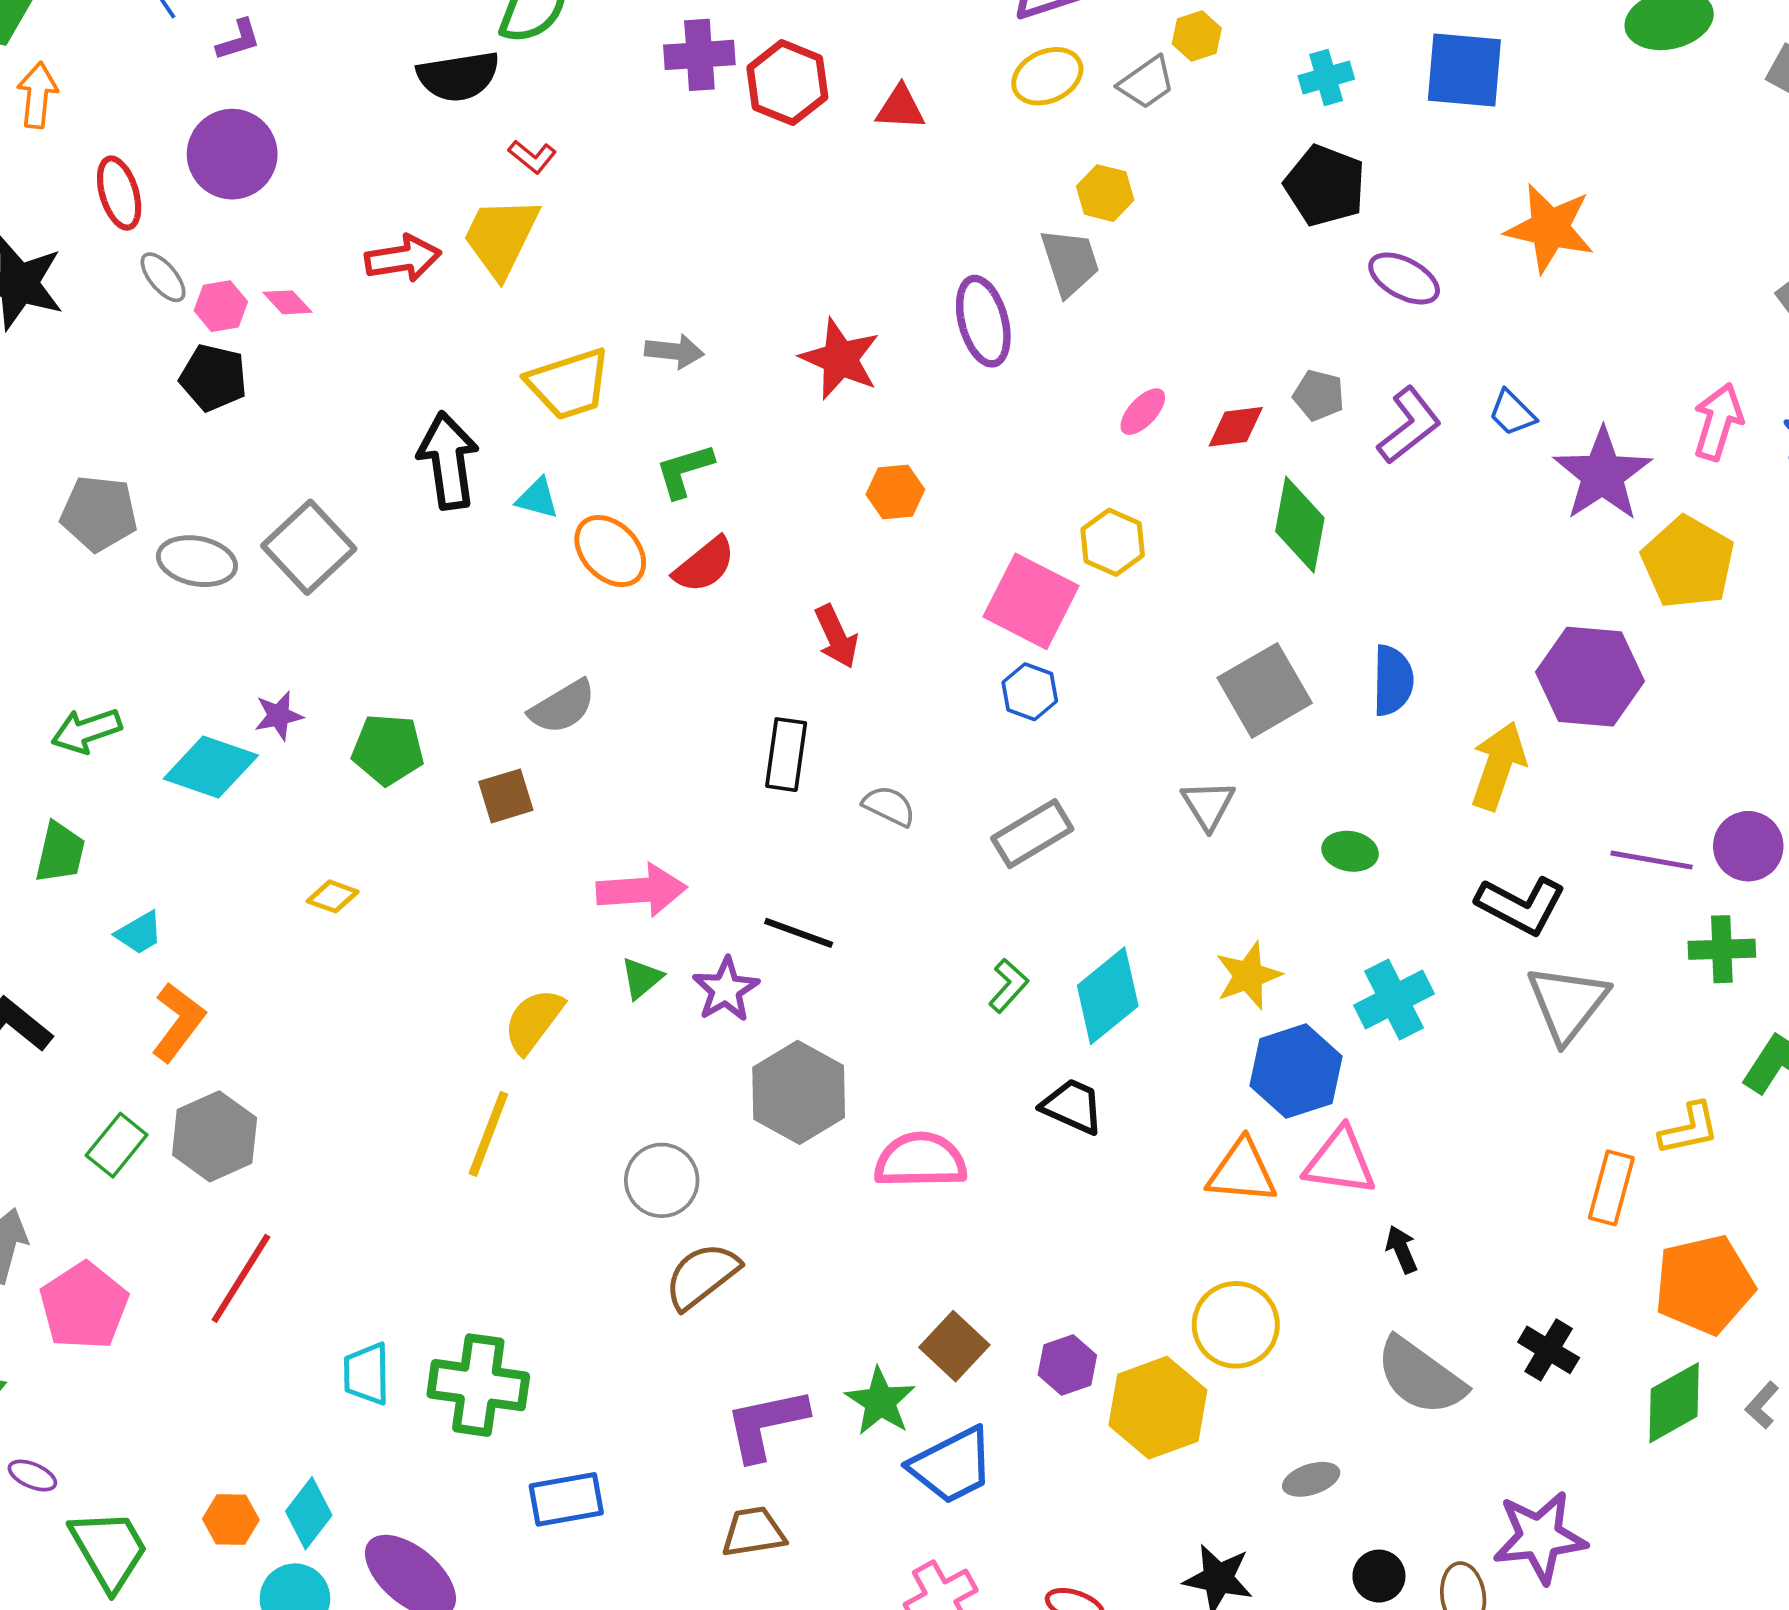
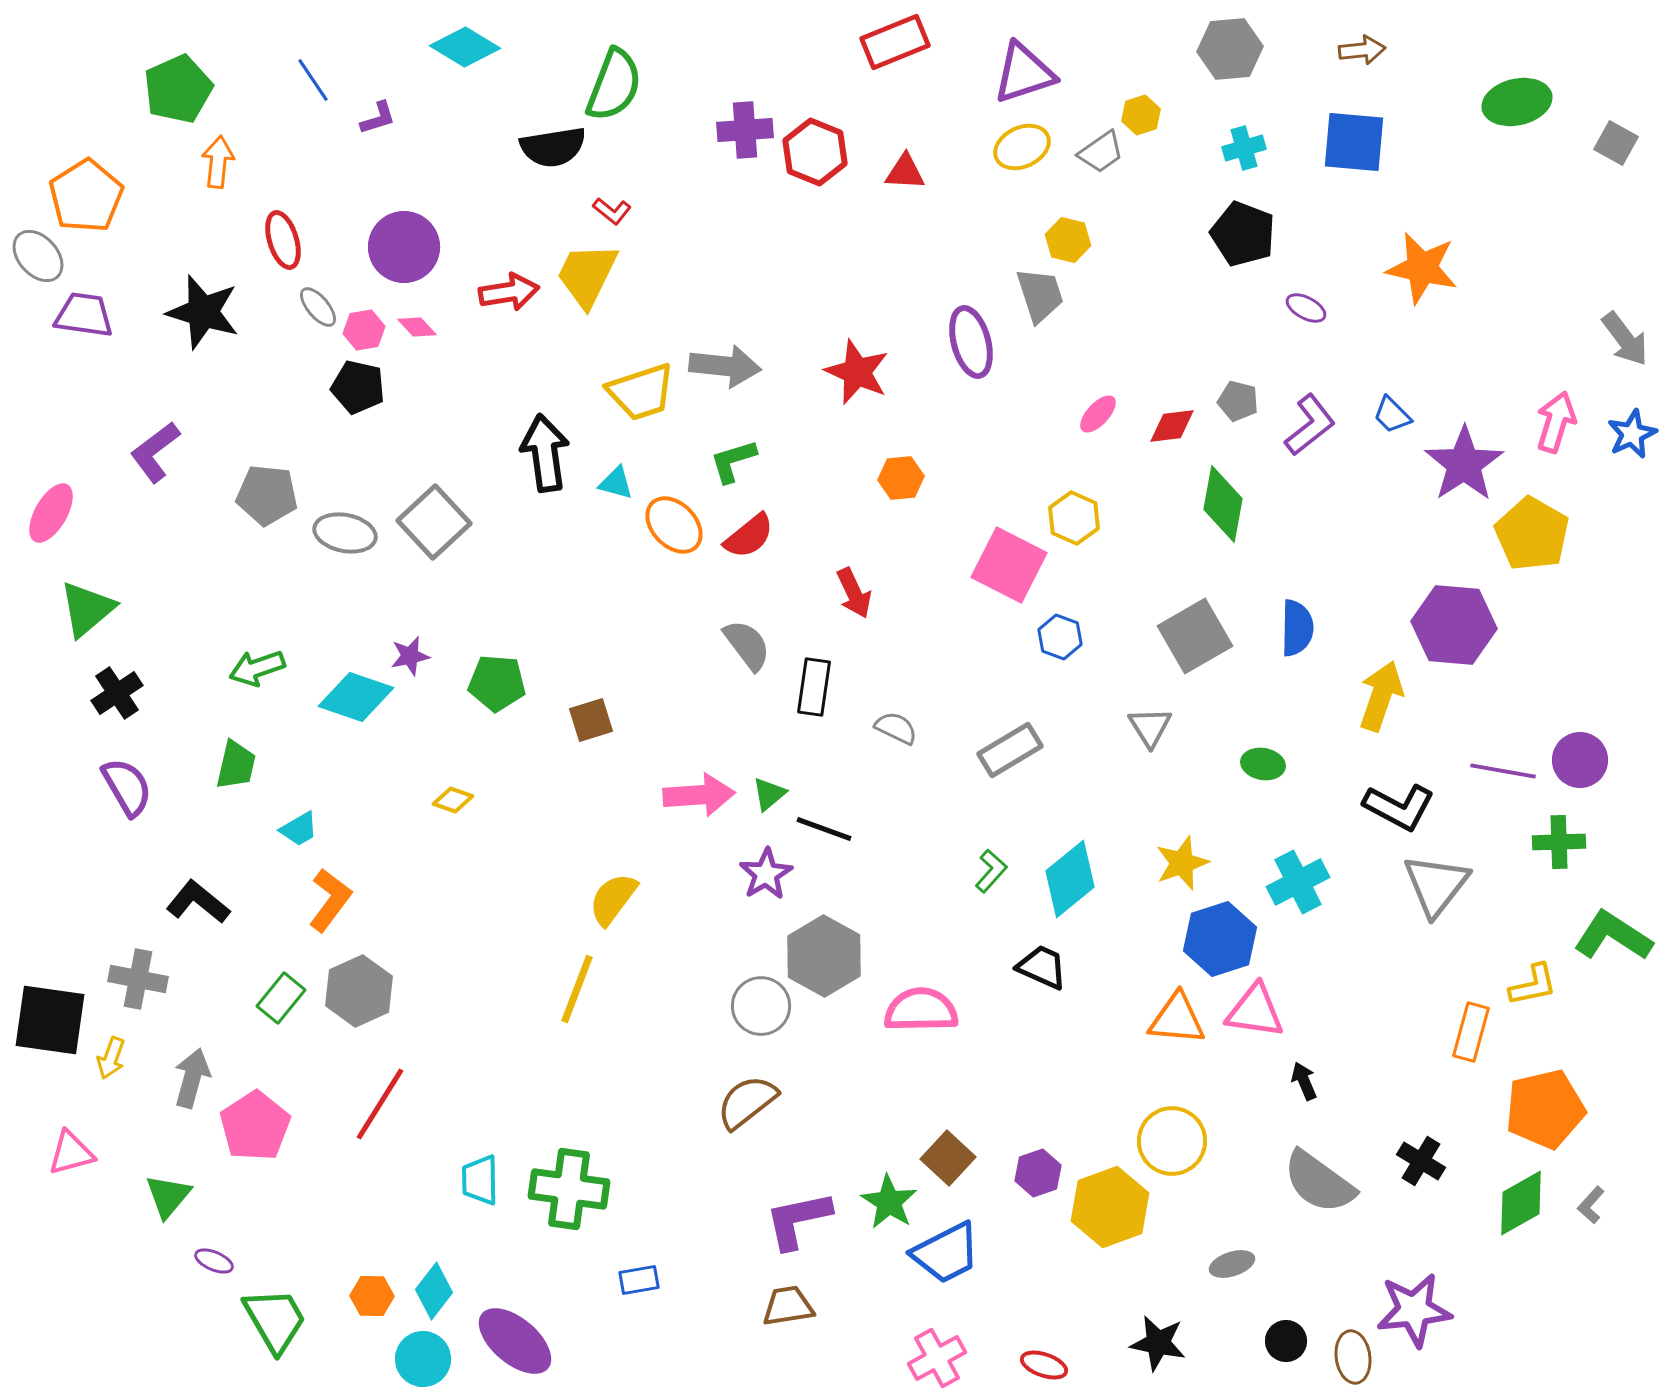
purple circle: (232, 154) -> (404, 247), moved
purple ellipse: (1404, 278) -> (1306, 308), size x0.7
gray arrow: (674, 351) -> (725, 366), size x1.5
blue hexagon: (1030, 692) -> (1060, 637), moved
gray semicircle: (562, 707) -> (747, 645), moved, turned -96
green triangle: (642, 978) -> (769, 794), moved
gray circle: (662, 1180) -> (761, 1006), moved
blue rectangle: (566, 1499) -> (639, 1280), size x0.7

